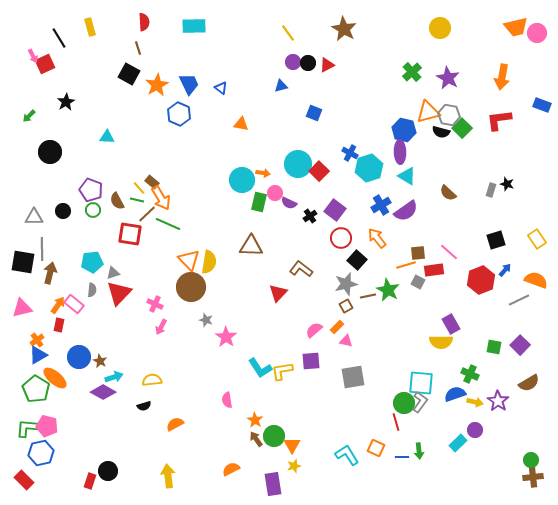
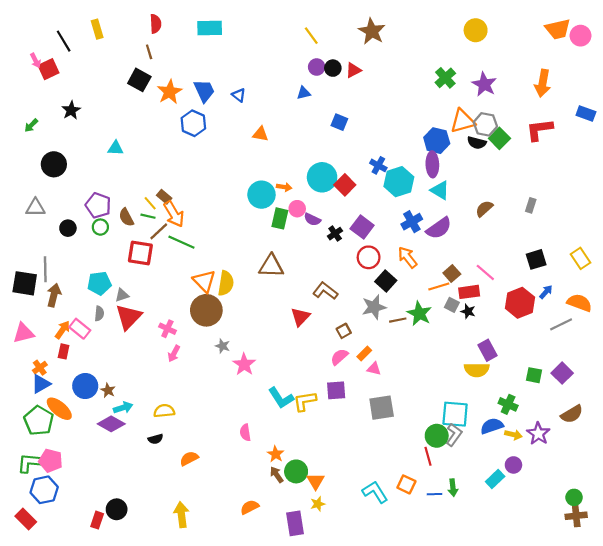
black star: (507, 184) -> (468, 311), moved
brown semicircle: (448, 193) -> (484, 209), turned 96
gray triangle: (34, 217) -> (35, 208), moved
brown square: (418, 253) -> (452, 274), turned -35
brown square: (346, 306) -> (344, 331), moved

